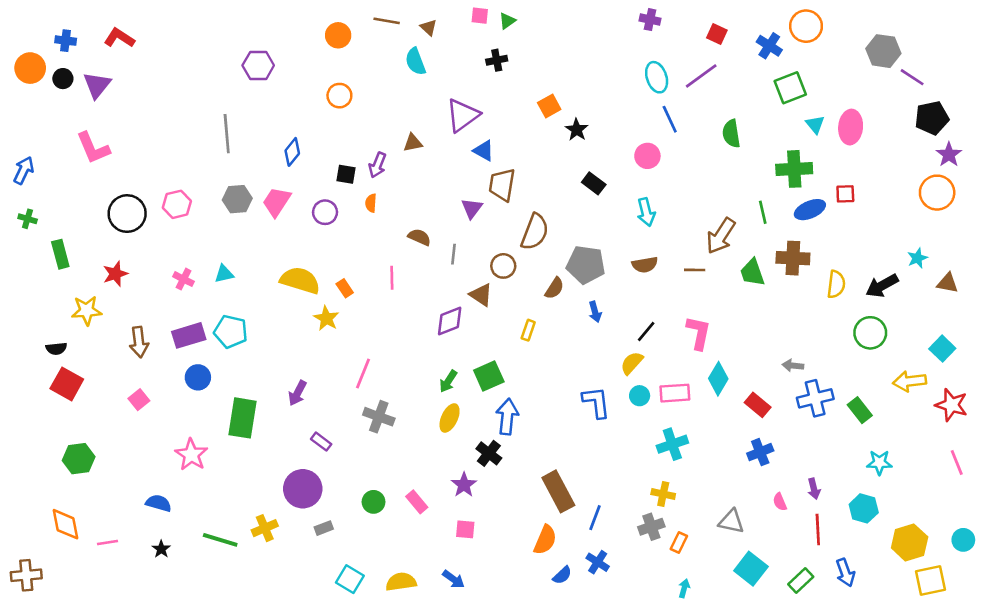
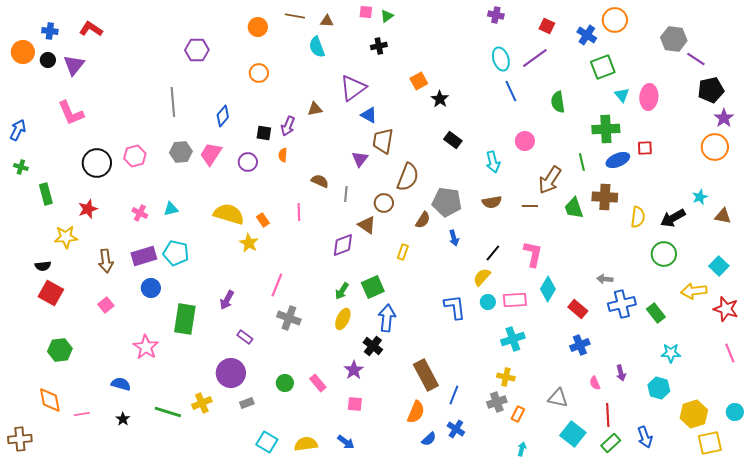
brown triangle: (429, 27) -> (327, 21), turned -40
pink circle: (647, 156) -> (525, 141), moved
red line: (818, 529) -> (608, 415), moved

